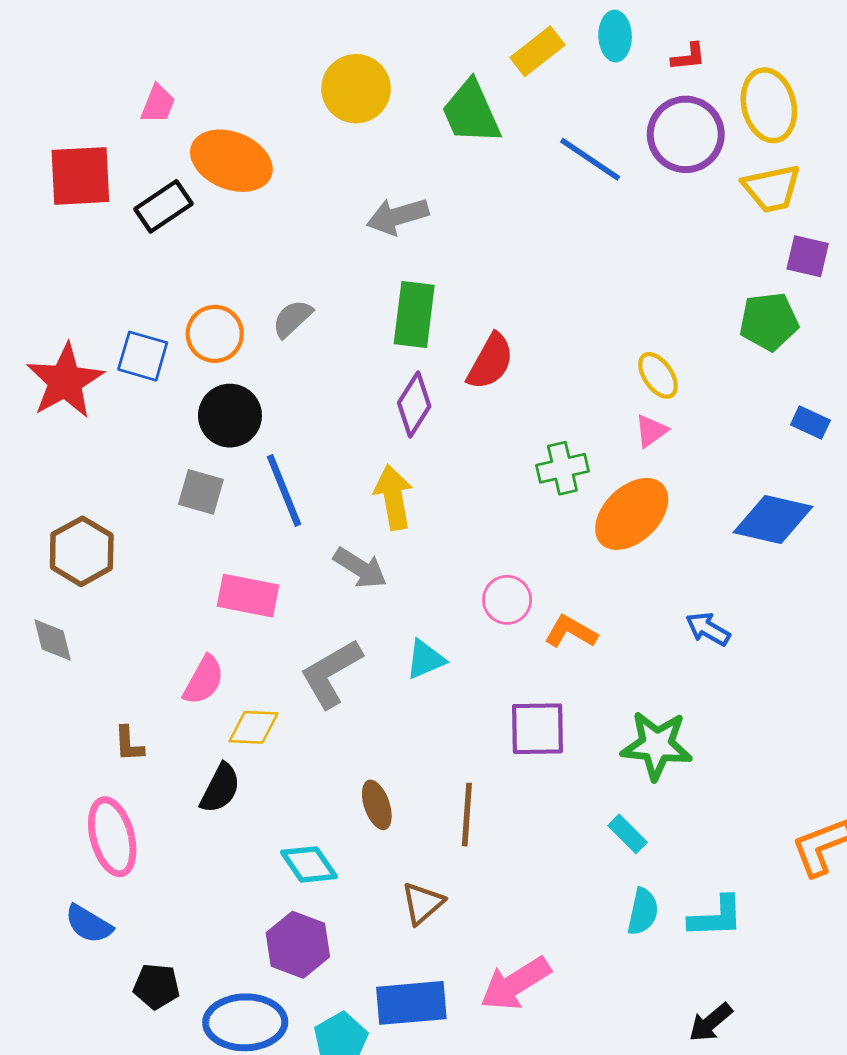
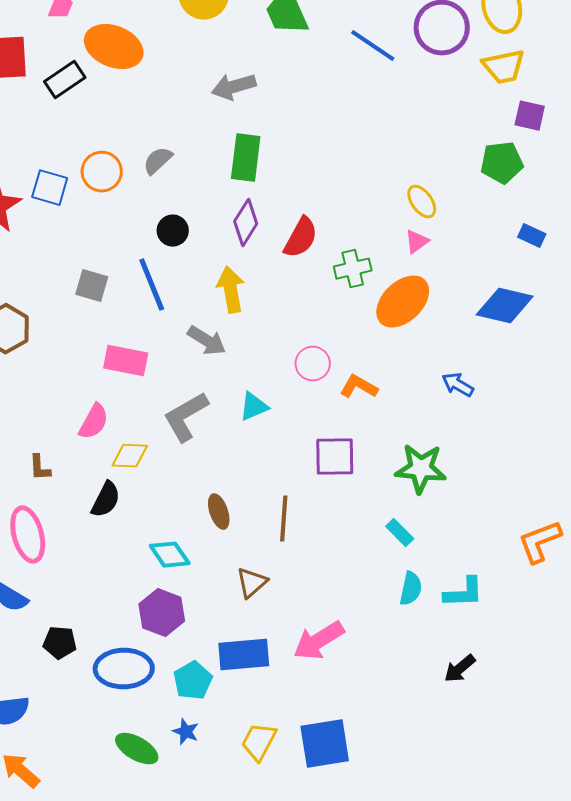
red semicircle: (490, 362) -> (301, 238), moved
black circle: (230, 416) -> (173, 231), moved, size x0.7

